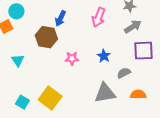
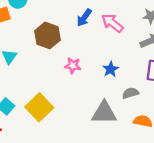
pink arrow: (99, 17) -> (112, 23), turned 96
blue arrow: (60, 18) -> (84, 18), moved

